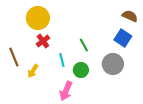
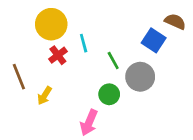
blue square: (123, 38) -> (154, 40), moved
cyan line: (62, 60) -> (84, 43), moved
gray circle: (113, 64) -> (140, 77), moved

